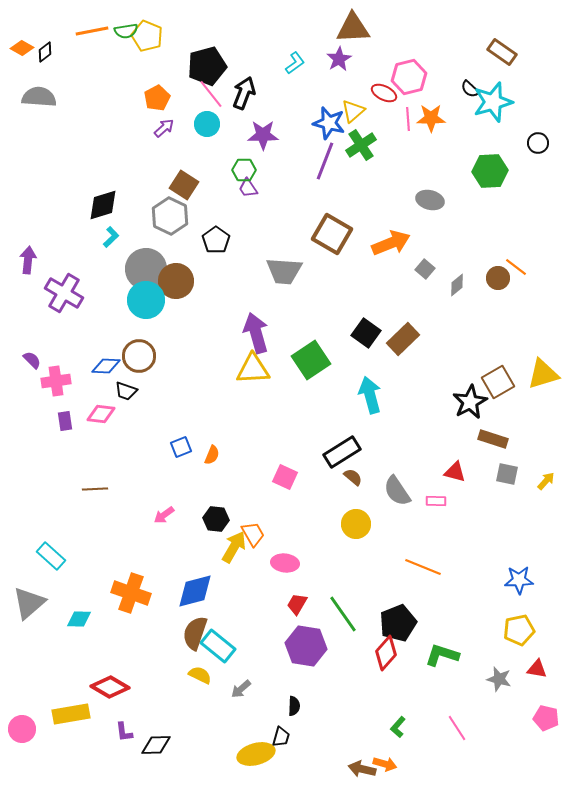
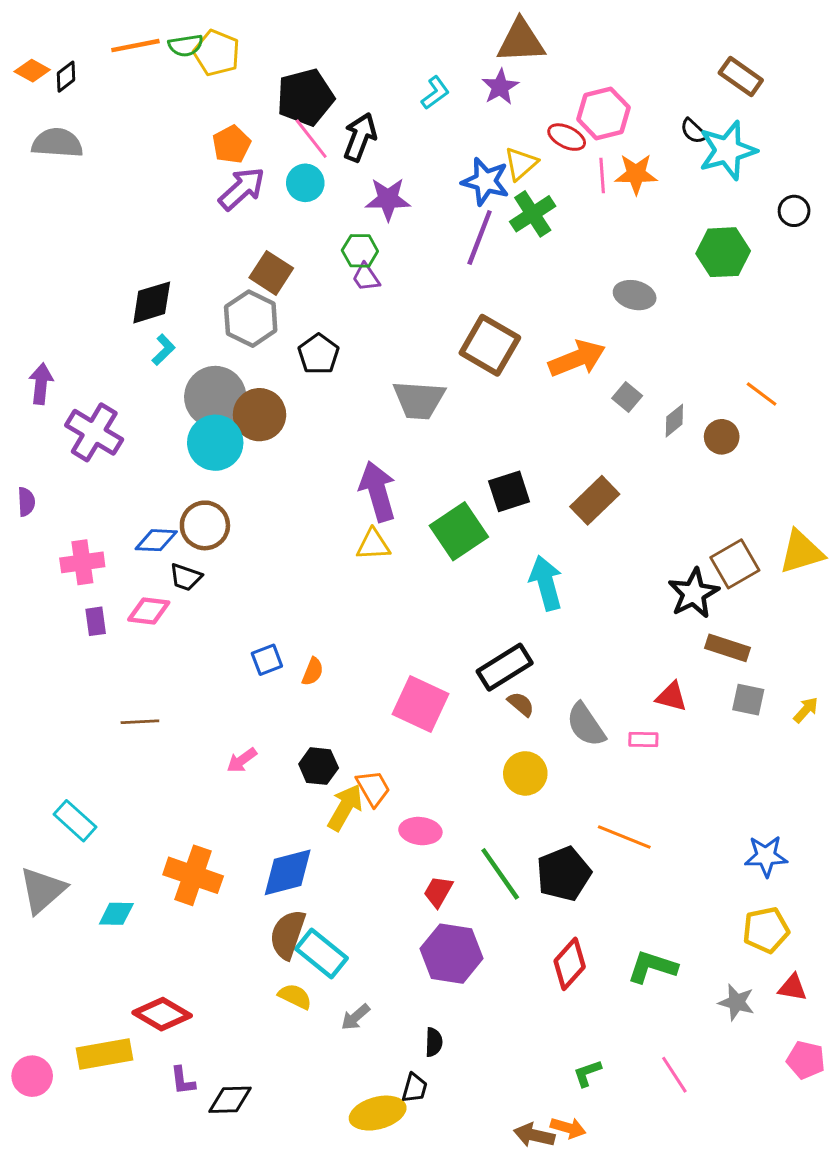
purple arrow: (164, 128) -> (242, 189), size x1.6
brown circle: (498, 278) -> (722, 437), moved
black square: (366, 333) -> (509, 491), moved, turned 36
purple semicircle: (32, 360) -> (26, 502), moved, turned 42
yellow triangle: (253, 369) -> (373, 545), size x0.7
pink square: (285, 477) -> (420, 704), size x1.5
green line: (343, 614) -> (500, 874), moved
black pentagon: (398, 623) -> (564, 874), moved
green L-shape: (398, 727) -> (587, 1073), turned 30

